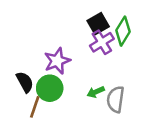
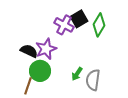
purple cross: (102, 42) -> (64, 25), moved, turned -30
black semicircle: (25, 82) -> (29, 51), moved, turned -36
green arrow: (96, 92) -> (77, 74), turned -32

